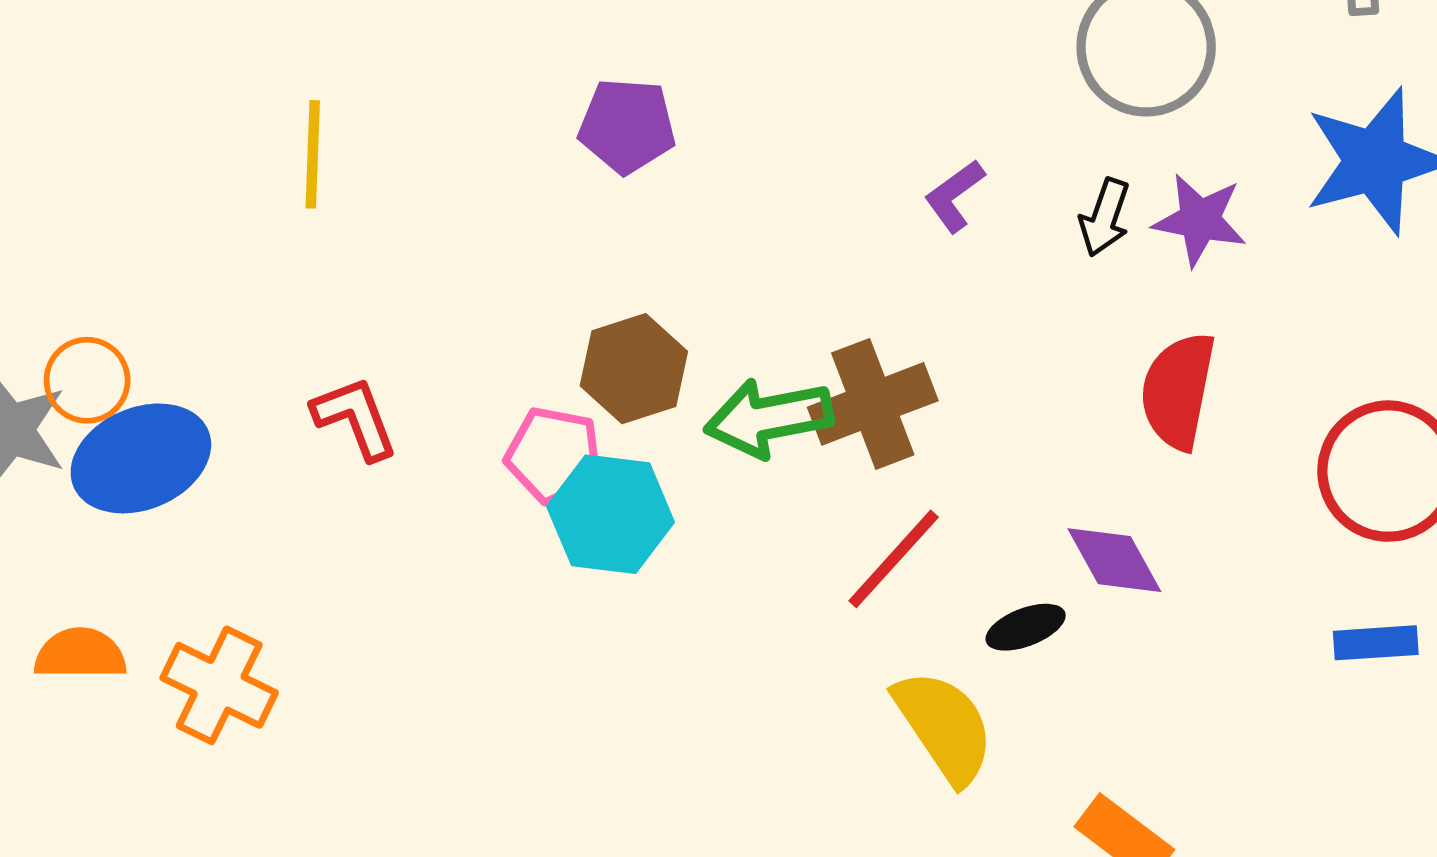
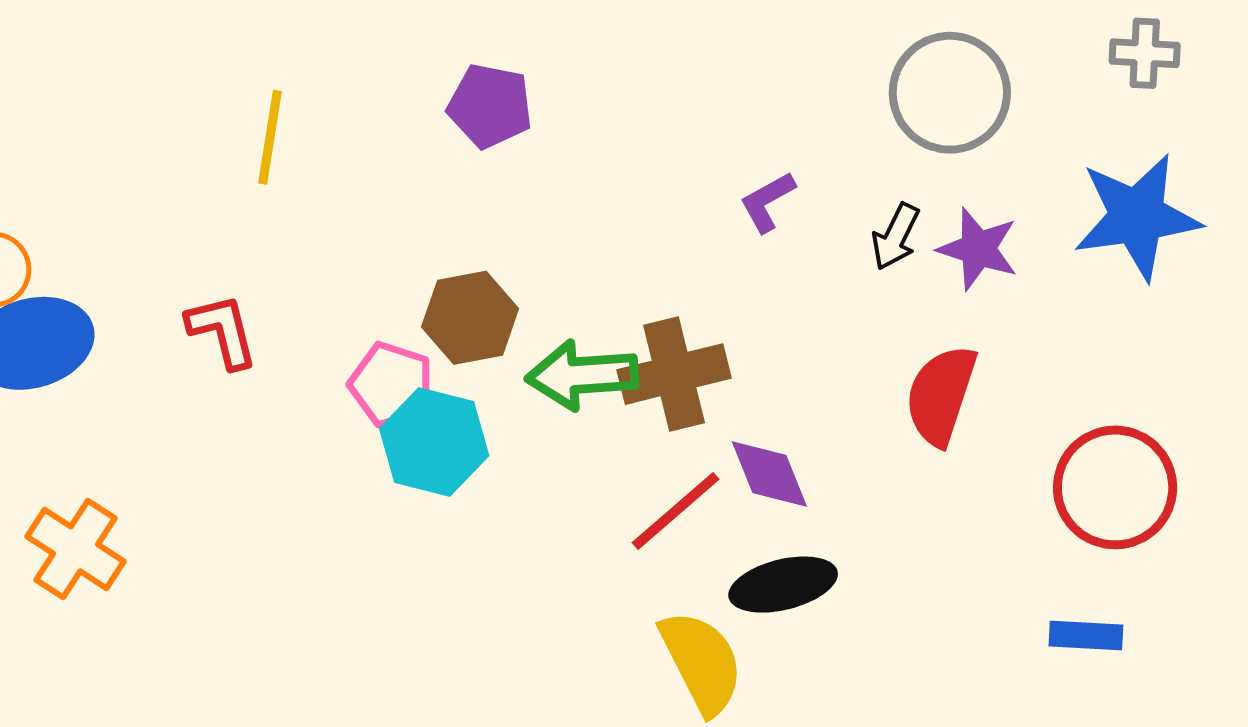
yellow line: (313, 154) -> (270, 137), moved
purple diamond: (1114, 560) -> (769, 474), moved
black ellipse: (1026, 627) -> (783, 585), size x1.5

